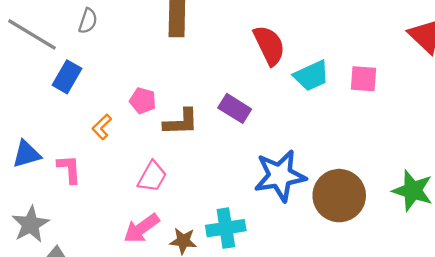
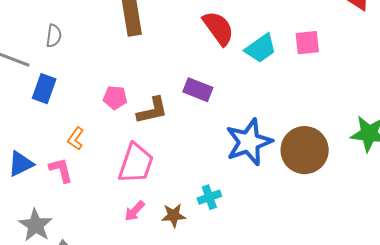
orange L-shape: (102, 127) -> (76, 139), moved
pink trapezoid: (152, 177) -> (136, 163), size x1.4
pink arrow: (141, 228) -> (135, 211), size x0.7
cyan cross: (226, 228) -> (209, 197), size x0.7

